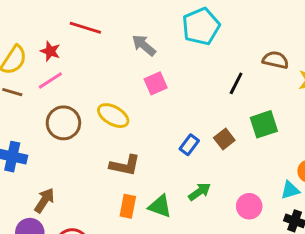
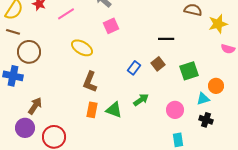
pink line: (50, 80) -> (66, 14), moved
black line: (236, 83) -> (166, 39), moved, turned 63
brown circle: (63, 123) -> (29, 52), moved
green square: (264, 124) -> (189, 71), moved
brown L-shape: (125, 165) -> (90, 82), turned 100

